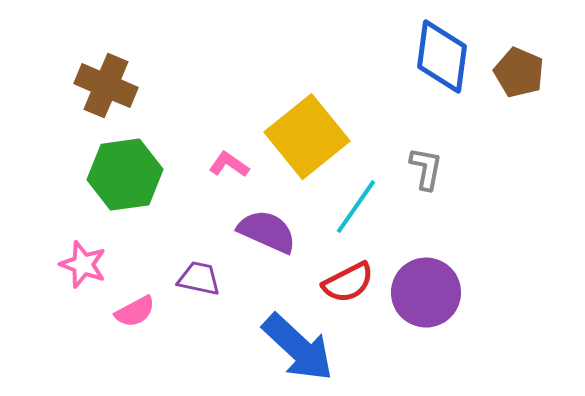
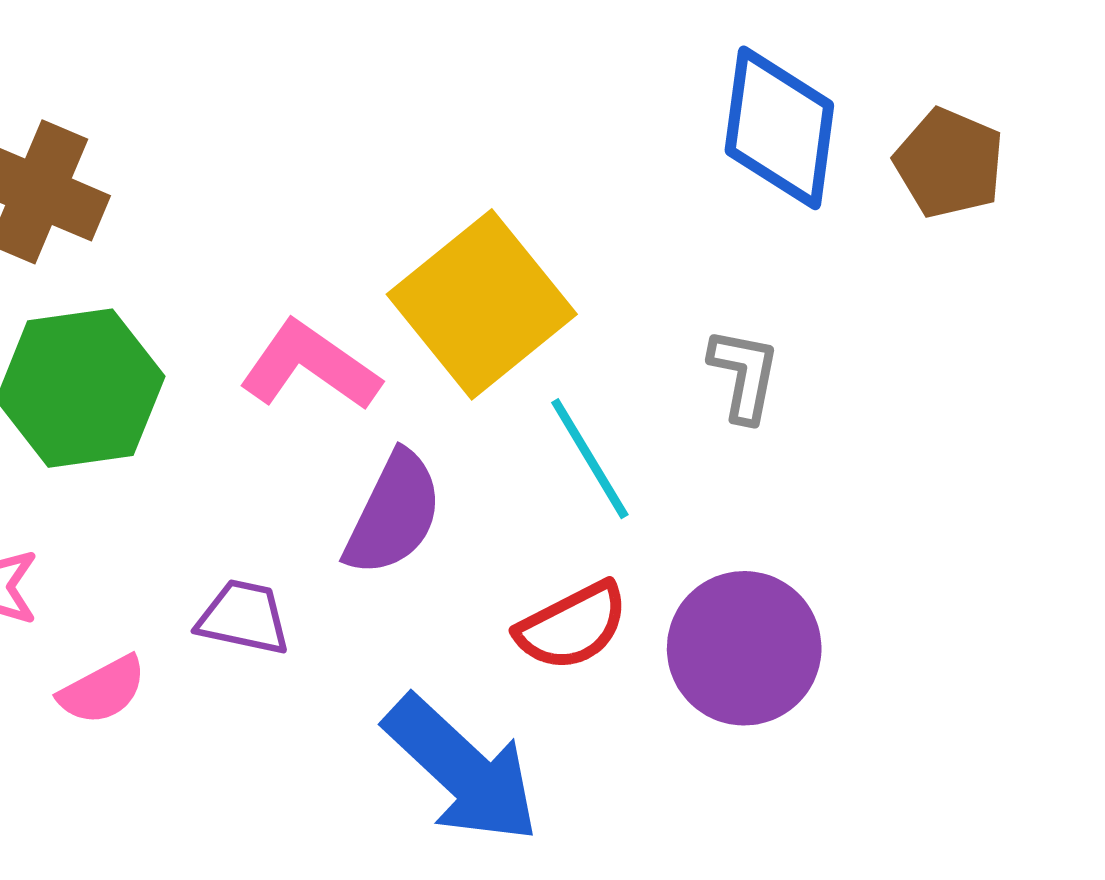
pink L-shape: (229, 165) -> (310, 366), size x1.6
cyan line: (356, 207) -> (590, 459), turned -66
purple semicircle: (267, 232) -> (394, 514), turned 92

